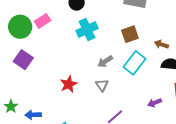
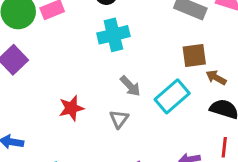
brown square: (130, 34) -> (194, 55), moved
gray arrow: (105, 61) -> (130, 86), turned -112

